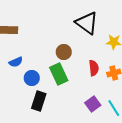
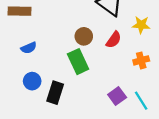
red semicircle: (94, 68) -> (114, 40), moved, turned 42
blue circle: (32, 78) -> (32, 81), moved

